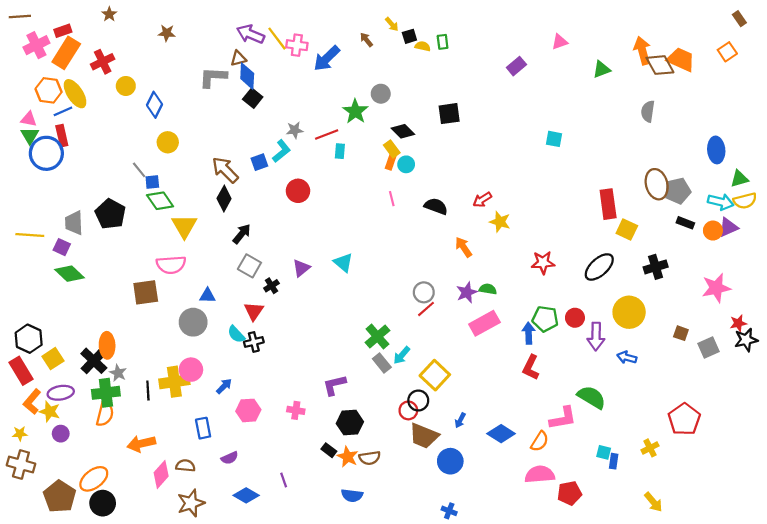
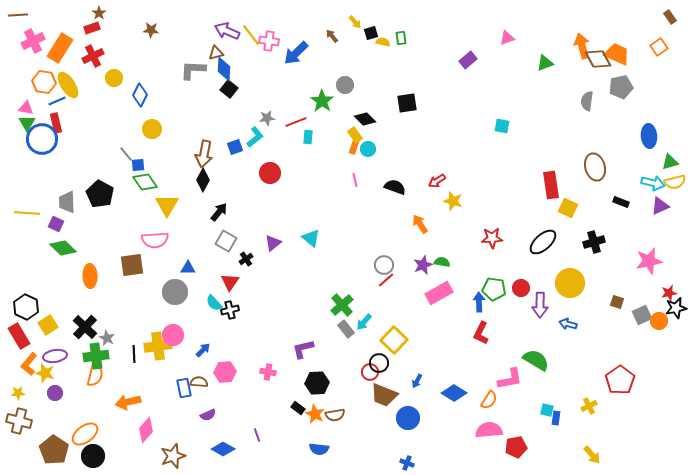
red rectangle: (63, 31) -> (92, 28), moved
brown arrow: (225, 170) -> (204, 154), turned -124
gray pentagon: (678, 191) -> (621, 87), moved
orange circle: (713, 231) -> (659, 321), moved
orange ellipse: (107, 345) -> (90, 276), moved
brown semicircle: (185, 466) -> (199, 382), moved

